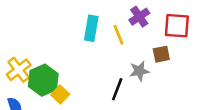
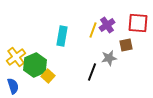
purple cross: (139, 17) -> (107, 25), moved
cyan rectangle: (91, 28) -> (62, 36), moved
yellow line: (119, 35) -> (93, 30), turned 42

